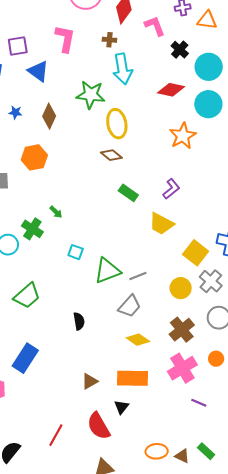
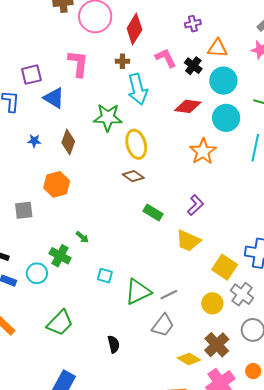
orange triangle: (207, 20) -> (217, 48), moved
pink L-shape: (155, 26) -> (166, 58), moved
yellow diamond: (138, 340) -> (189, 359), moved

